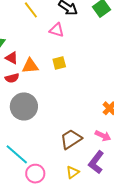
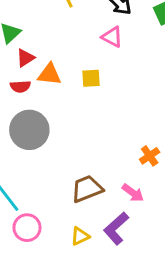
pink triangle: (57, 30) -> (112, 37), moved
red triangle: (12, 58) -> (25, 58), turned 48

